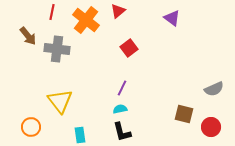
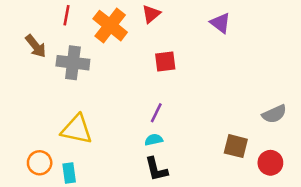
red square: (129, 48) -> (165, 61), turned 30
yellow triangle: (60, 101) -> (77, 129), turned -40
cyan rectangle: (80, 135) -> (69, 173), moved

